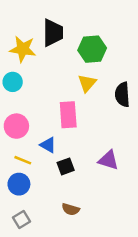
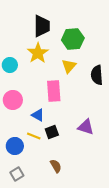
yellow star: (23, 49) -> (38, 53), moved, turned 30
yellow line: (23, 160) -> (34, 136), moved
brown semicircle: (71, 209) -> (56, 166), turned -136

